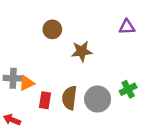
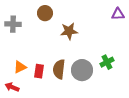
purple triangle: (127, 27) -> (118, 14), moved
gray cross: (13, 78) -> (13, 24), moved
orange triangle: (27, 83) -> (20, 67), moved

